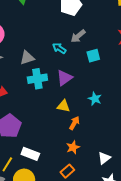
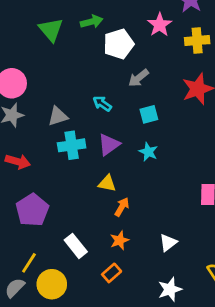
gray arrow: (78, 36) -> (138, 78), moved
cyan star: (95, 99) -> (148, 152), moved
white rectangle: (30, 154) -> (76, 246), moved, turned 30
white triangle: (104, 158) -> (168, 243), moved

